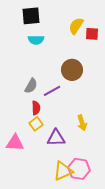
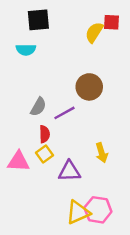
red square: (92, 34) -> (112, 22), moved
cyan semicircle: (36, 40) -> (26, 50), moved
pink triangle: (15, 143) -> (18, 161), moved

